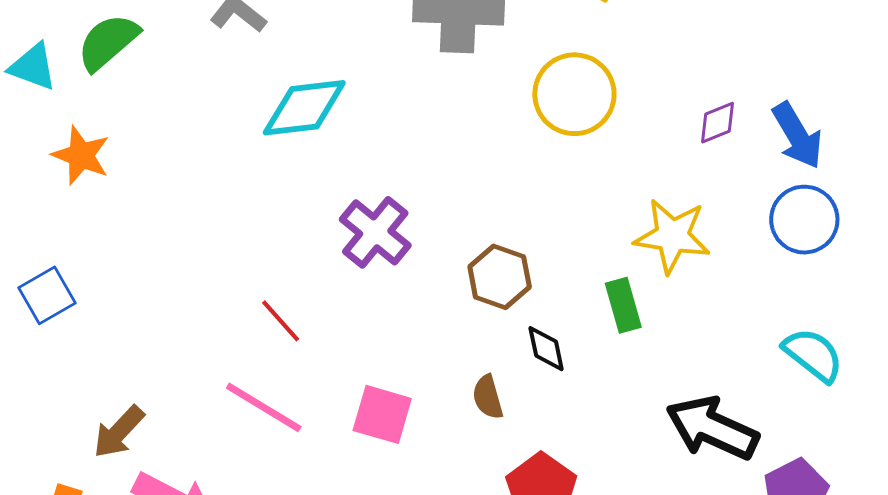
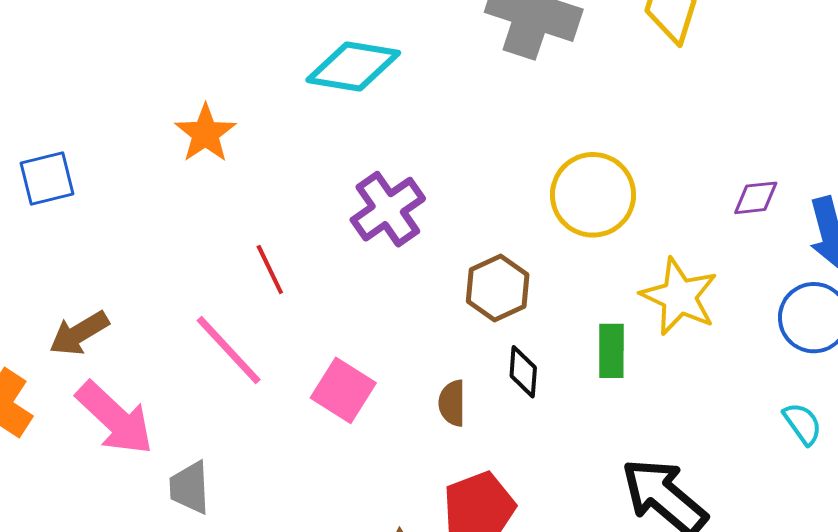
yellow circle: (574, 94) -> (593, 195), moved
orange star: (81, 155) -> (205, 133), moved
cyan semicircle: (813, 355) -> (803, 424), moved, size x0.7

